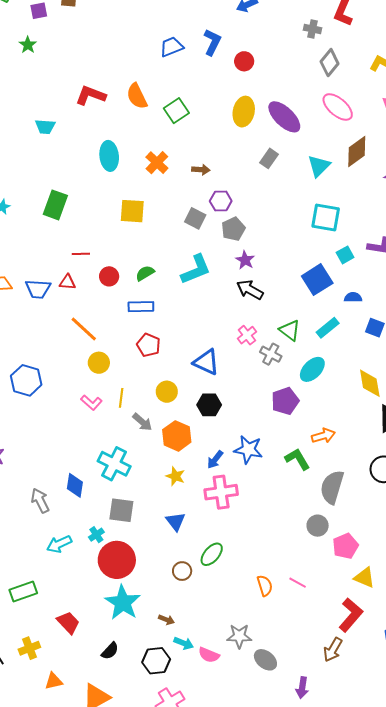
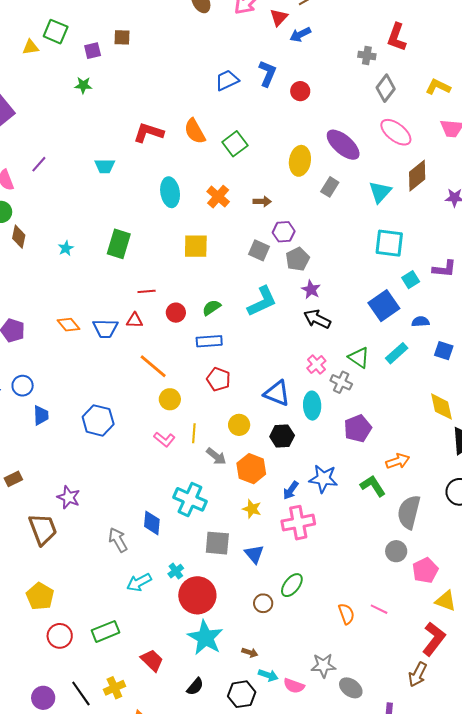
green star: (28, 45) -> (83, 85), turned -30
yellow ellipse: (244, 112) -> (300, 161), moved
cyan ellipse: (312, 369) -> (312, 406), moved, turned -44
gray square: (121, 510) -> (217, 543), moved

